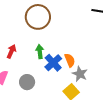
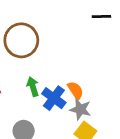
gray star: (80, 74) -> (80, 109), moved

